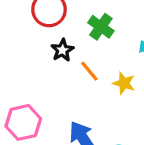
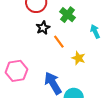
yellow star: (124, 83) -> (78, 58), moved

